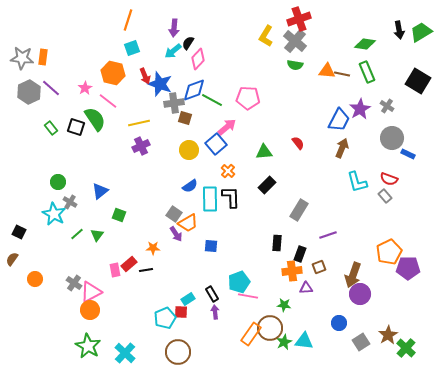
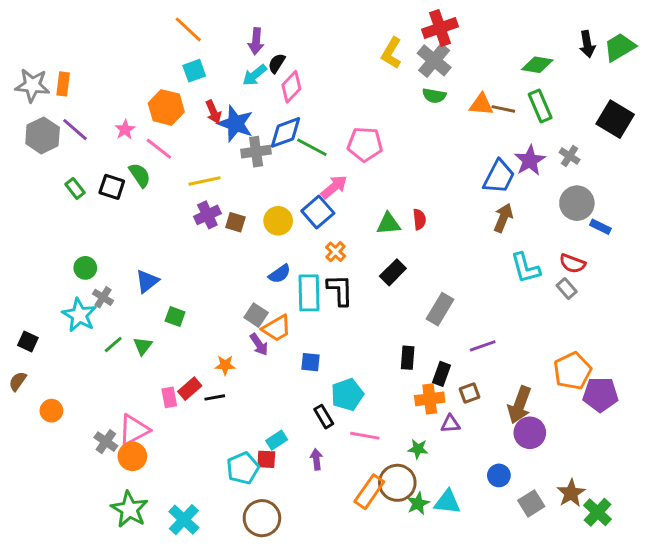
orange line: (128, 20) -> (188, 29), turned -65
brown square: (185, 118) -> (235, 222), moved
green semicircle: (95, 119) -> (140, 175), size x0.7
red semicircle: (298, 143) -> (419, 219), moved, turned 32
cyan pentagon: (239, 282) -> (347, 394), moved
gray cross: (74, 283) -> (106, 442), moved
black rectangle: (212, 294) -> (324, 417), moved

